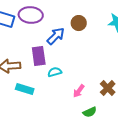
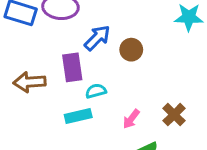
brown circle: (79, 23) -> (131, 50), moved
cyan rectangle: (25, 89) -> (78, 116), moved, turned -30

